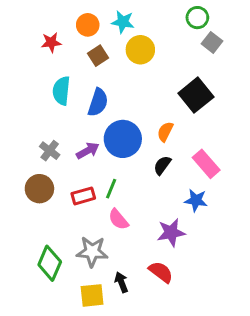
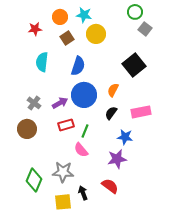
blue semicircle: (98, 102) -> (78, 66), moved
pink rectangle: (206, 164) -> (141, 112), turned -60
green line: (111, 189) -> (85, 131), moved
red rectangle: (83, 196) -> (66, 125), moved
blue star: (196, 200) -> (125, 137), moved

